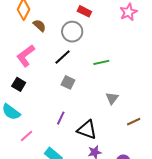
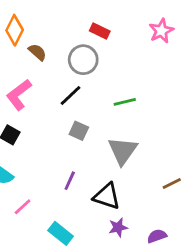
gray triangle: (112, 98) -> (123, 151), moved, size x1.6

